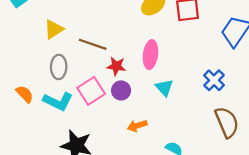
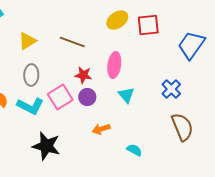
brown line: (93, 44) -> (72, 42), moved

